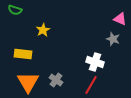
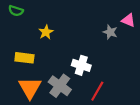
gray star: (113, 39) -> (110, 32), moved
white cross: (95, 62) -> (81, 65), moved
gray cross: (56, 80) -> (60, 86), size x1.5

